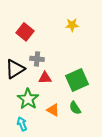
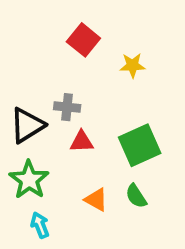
yellow star: (72, 25) -> (132, 65), moved
red square: (25, 32) -> (83, 40), moved
green star: (28, 99) -> (29, 180), moved

